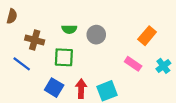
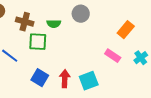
gray circle: (96, 35) -> (81, 14), moved
brown cross: (35, 40) -> (25, 22), moved
green square: (64, 57) -> (38, 42), moved

